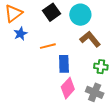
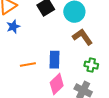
orange line: (48, 46) -> (28, 65), moved

